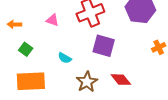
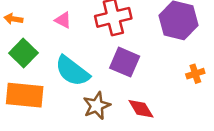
green square: (26, 49) -> (23, 53), size x1.5
cyan semicircle: (65, 58) -> (72, 71), size x2.0

